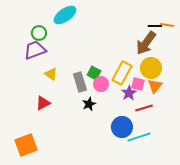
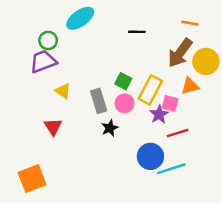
orange line: (167, 25) -> (190, 23), moved
black line: (155, 26) -> (137, 32), moved
yellow circle: (151, 68) -> (206, 61), moved
green square: (94, 73) -> (123, 81), moved
orange triangle: (155, 86) -> (190, 86), moved, turned 35
red triangle: (43, 103) -> (53, 127), turned -35

